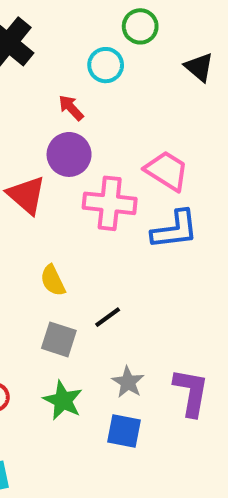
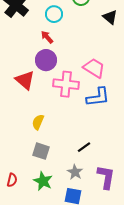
cyan circle: (106, 65) -> (54, 14), moved
yellow semicircle: (53, 281) -> (38, 122), turned 49
black line: (108, 317) -> (84, 147), moved

